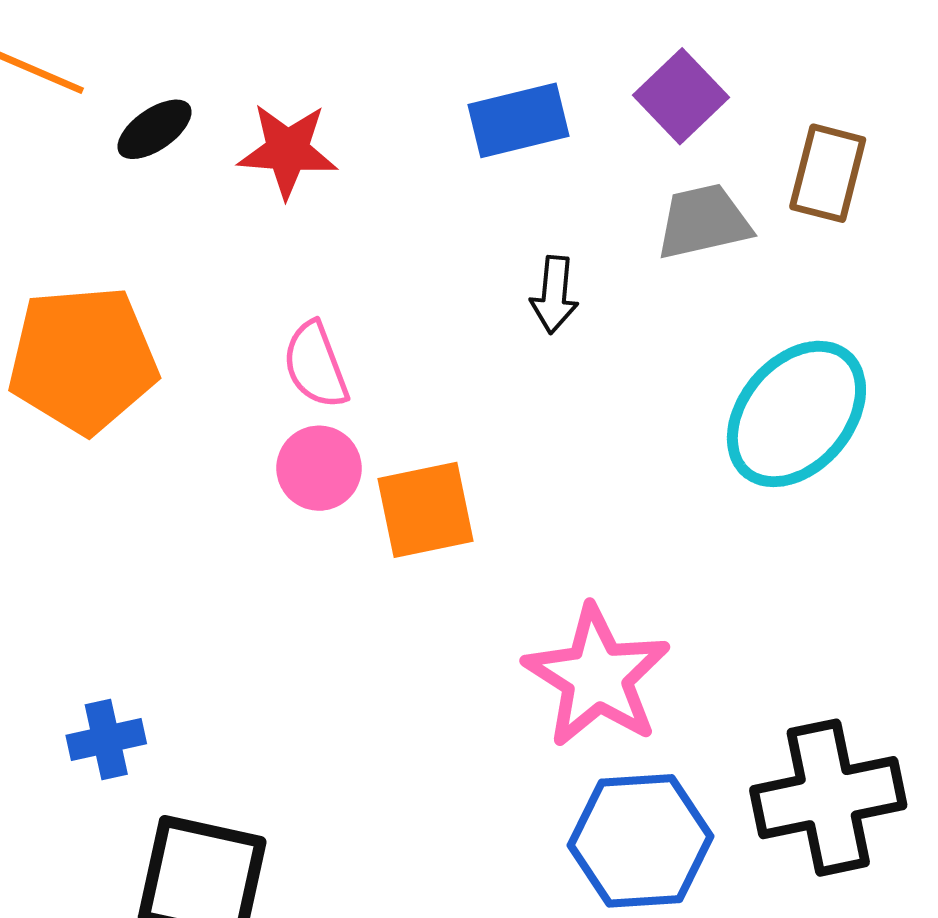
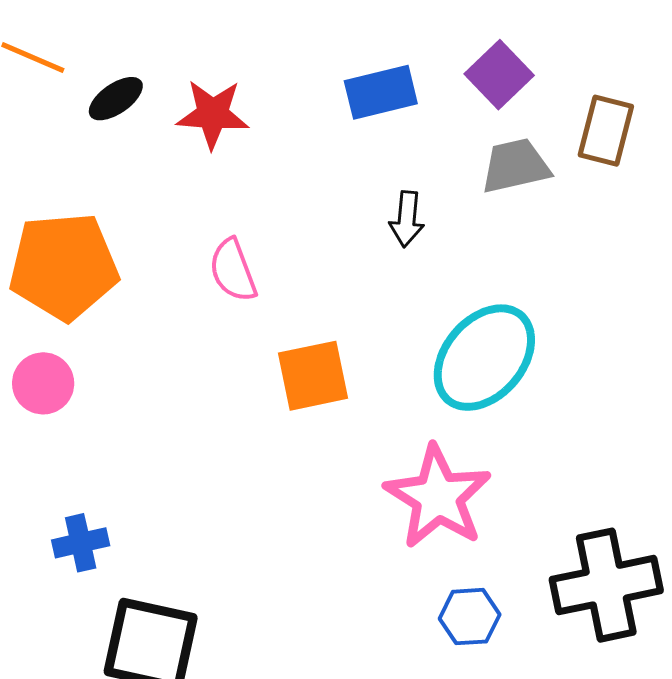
cyan ellipse: (796, 414) -> (484, 358), moved
pink circle: (319, 468) -> (43, 383), moved
blue hexagon: (641, 841) -> (470, 617), size x0.6

